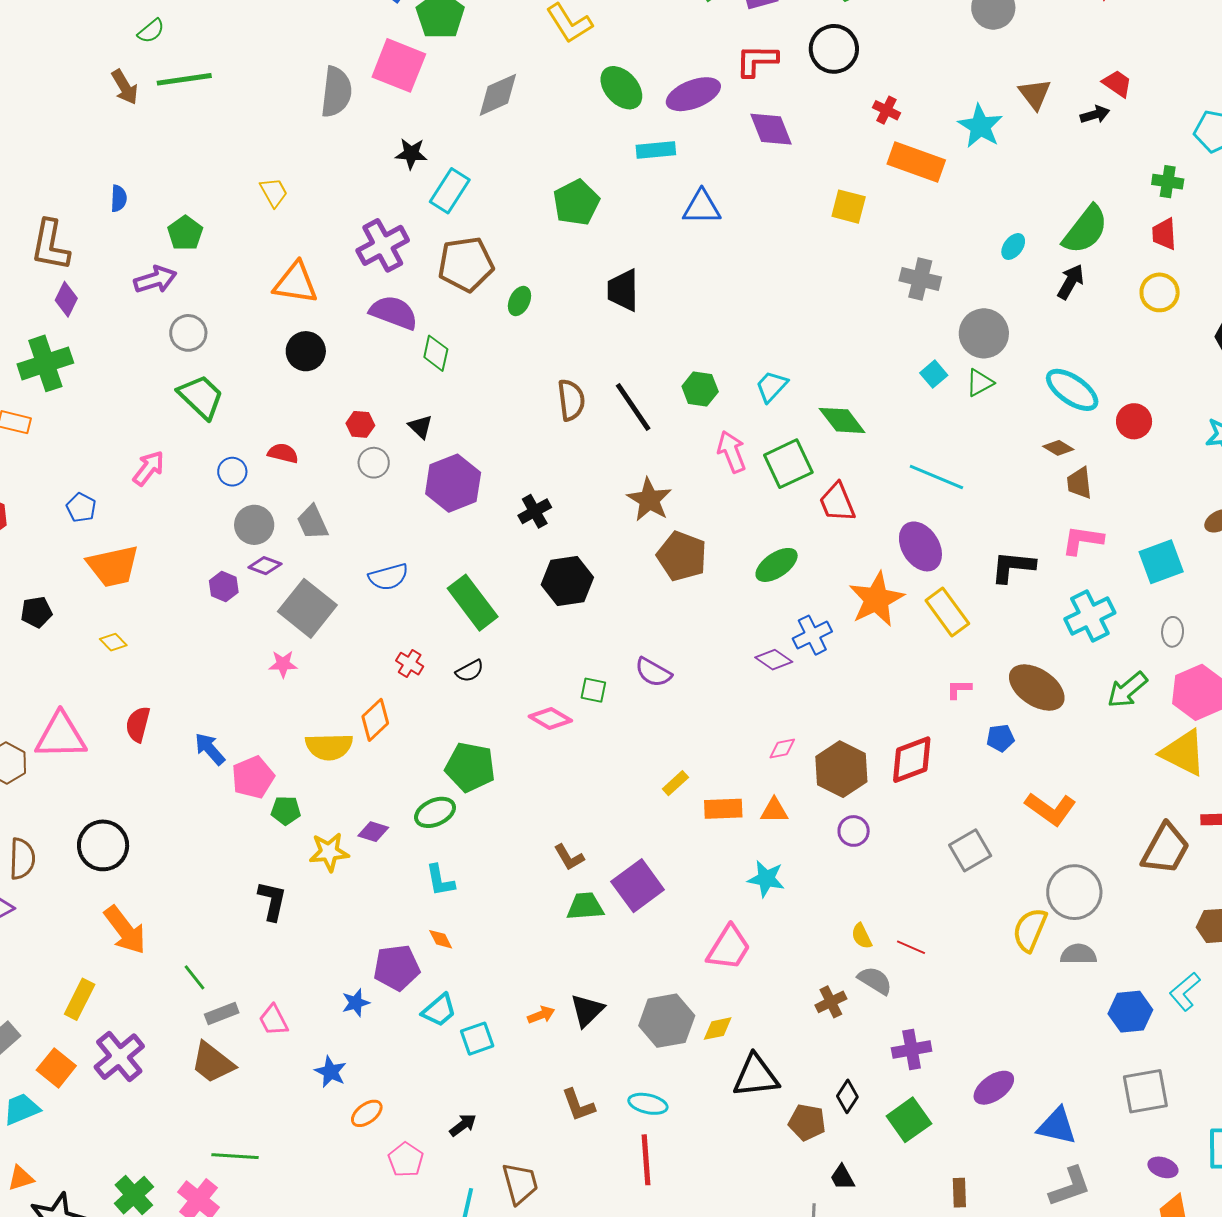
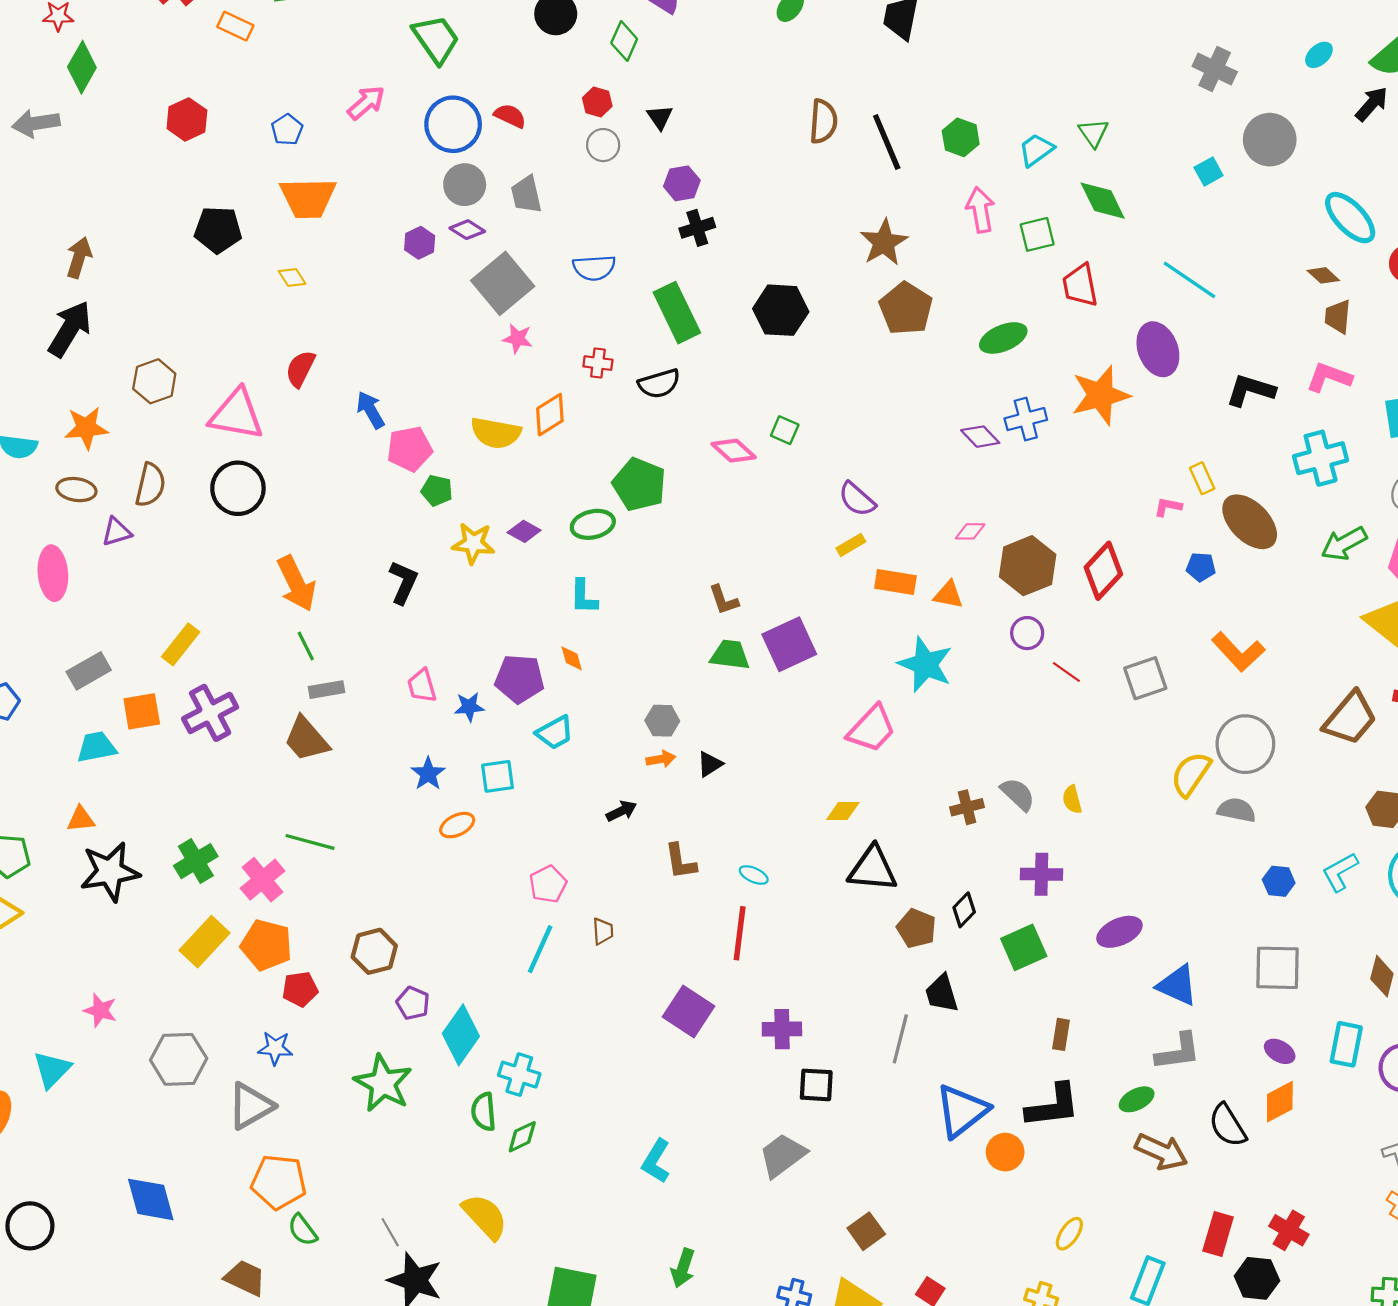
green diamond: (436, 353) -> (624, 41), moved
green triangle: (980, 383) -> (1093, 133), moved, turned -48
green square: (788, 464) -> (1037, 234), size x0.7
blue circle: (232, 472) -> (453, 124), size x1.8
purple hexagon: (453, 483) -> (682, 183), size x0.6
black cross: (535, 511) -> (697, 228), moved
black pentagon: (36, 612) -> (218, 230), size x1.4
yellow rectangle: (947, 612) -> (1202, 478), moved, size x0.6
pink star: (283, 664) -> (518, 339), moved
red cross: (410, 664) -> (598, 363), turned -36
black semicircle: (470, 671) -> (659, 384), size x1.4
purple semicircle: (653, 672) -> (857, 499), moved
pink triangle: (61, 736) -> (237, 414), moved
red diamond: (912, 760) -> (1103, 571), turned -38
cyan star: (766, 879) -> (925, 664), size x1.4
orange arrow: (125, 930) -> (296, 584), moved
yellow semicircle: (862, 936) -> (1072, 800), moved
red line: (911, 947) -> (1066, 672), moved
black triangle: (587, 1010) -> (710, 764), size x0.7
blue hexagon: (1130, 1012) -> (1279, 881), size x0.7
pink trapezoid: (273, 1020) -> (422, 686), moved
gray hexagon: (667, 1021) -> (662, 721), moved, size x0.6
cyan square: (477, 1039) -> (498, 776), moved
orange square: (56, 1068) -> (142, 711), turned 30
cyan ellipse: (648, 1104) -> (754, 875), size x0.7
black arrow: (463, 1125) -> (621, 811), moved
pink pentagon: (406, 1160) -> (548, 884), moved
black trapezoid: (842, 1177) -> (942, 993), size x1.4
brown trapezoid: (520, 1184) -> (603, 931), size x0.6

